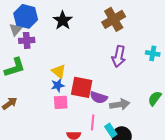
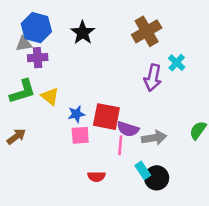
gray triangle: (16, 29) -> (24, 44), turned 40
cyan cross: (153, 53) -> (177, 63), moved, turned 32
yellow triangle: (59, 71) -> (50, 96), moved
pink line: (93, 122) -> (120, 145), moved

